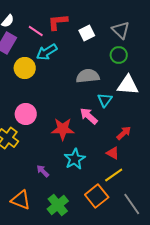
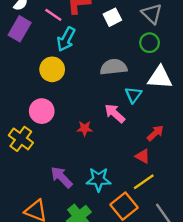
cyan arrow: (47, 52) -> (66, 39), turned -30
yellow circle: (25, 68) -> (52, 69), moved
red star: (63, 129) -> (85, 128), size x0.6
cyan star: (75, 159) -> (99, 179), moved, turned 30
purple arrow: (43, 171) -> (61, 177), size x1.5

